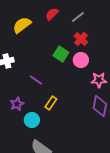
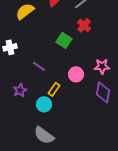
pink circle: (81, 60) -> (76, 74), moved
cyan circle: (32, 120) -> (44, 104), moved

